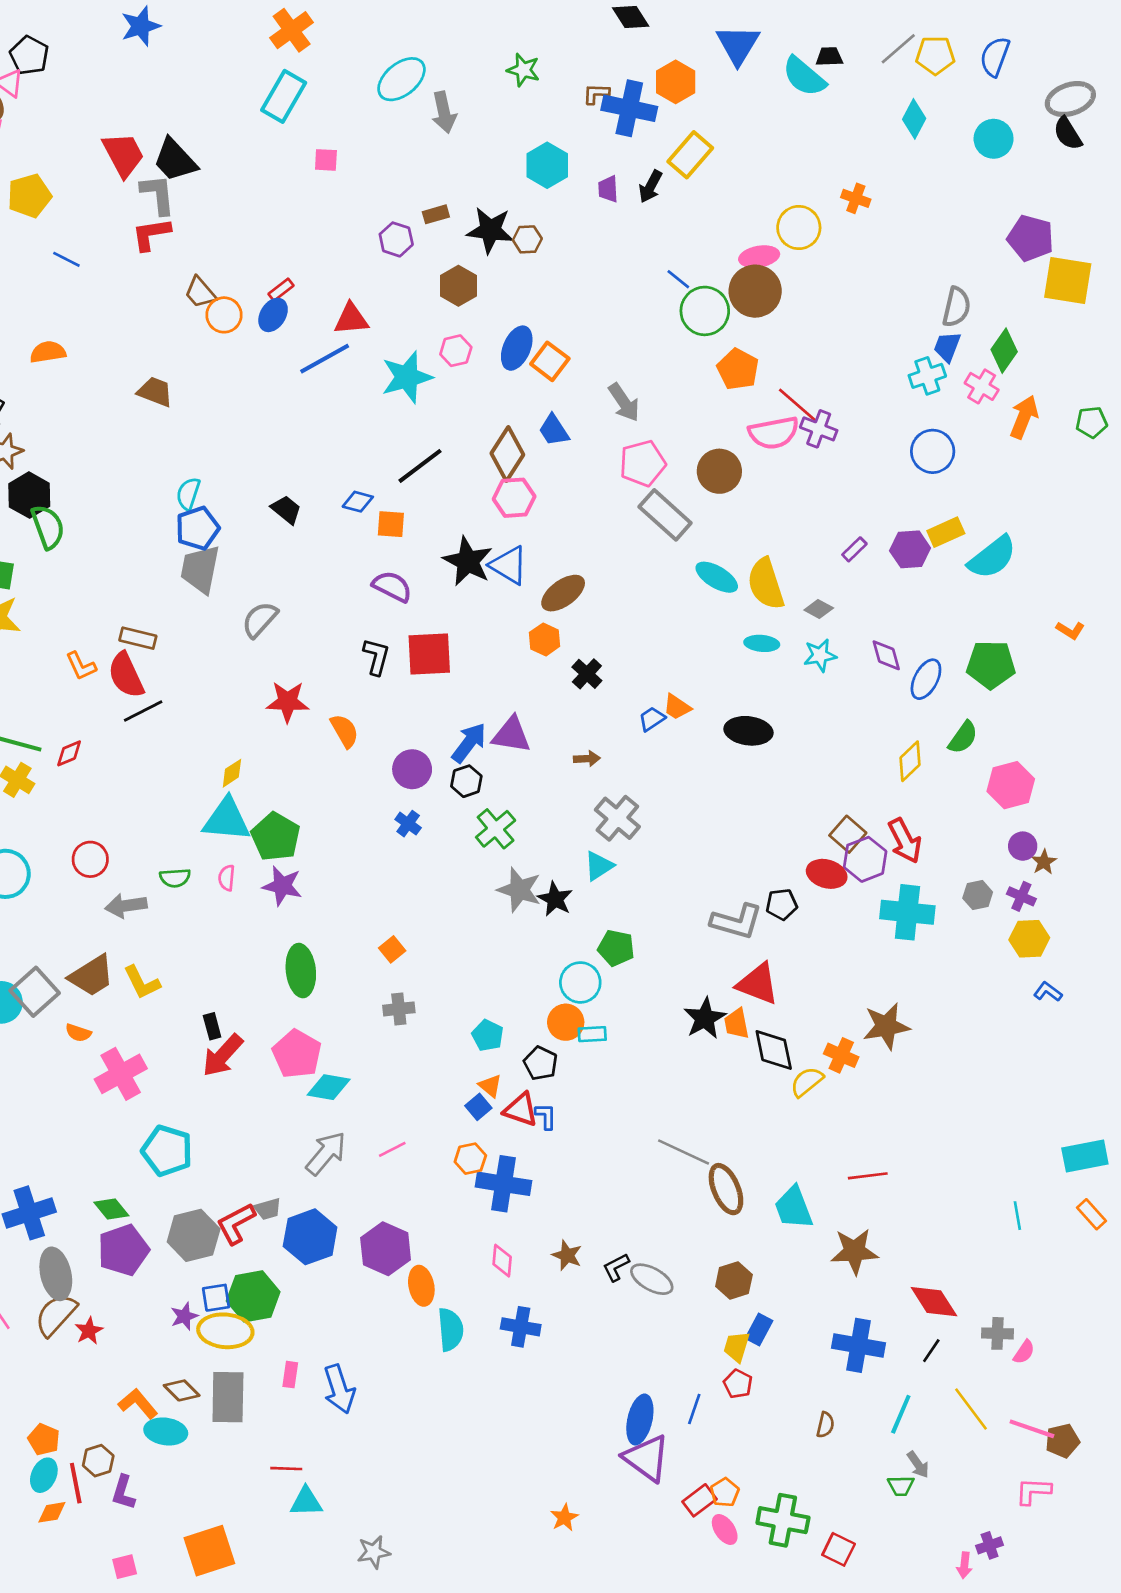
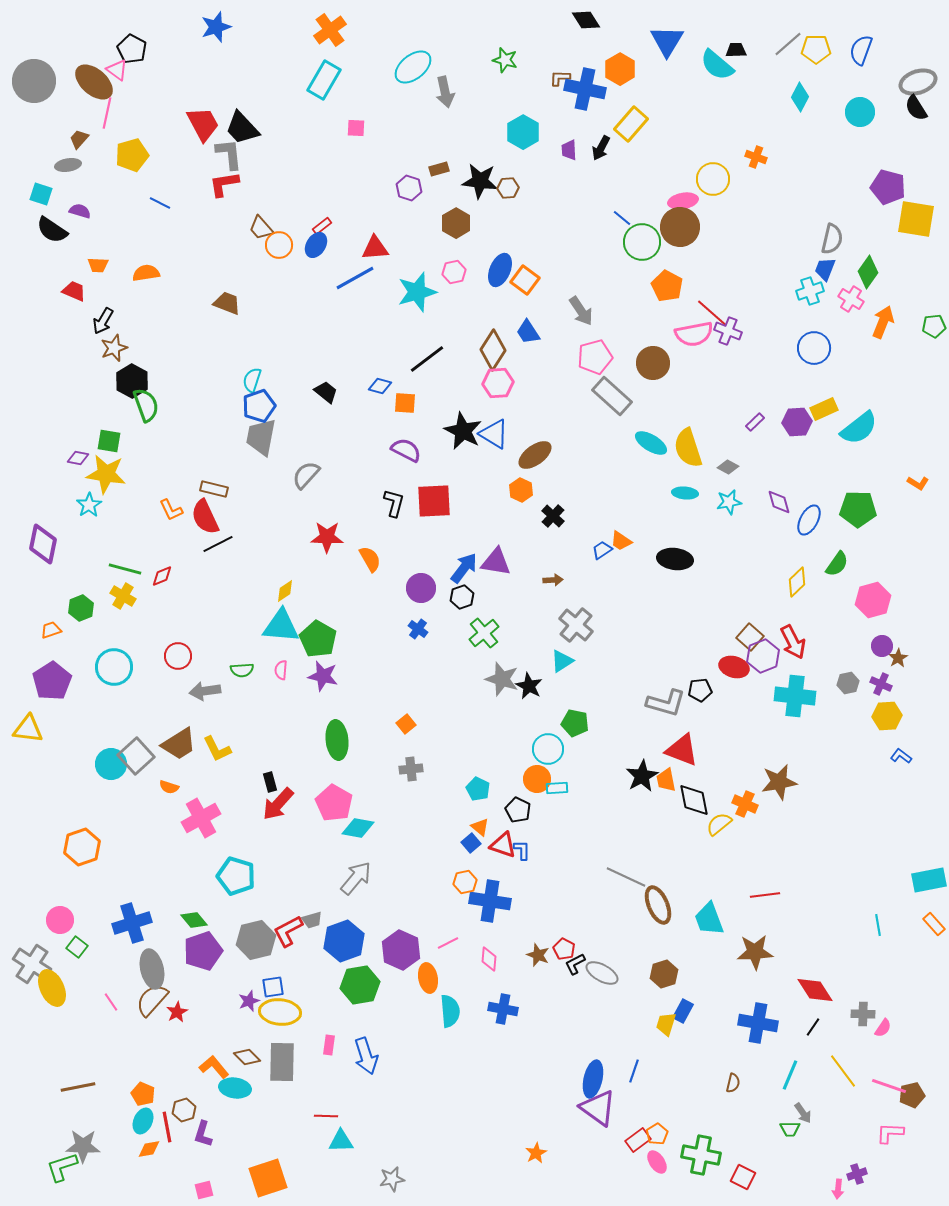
pink line: (392, 1149) -> (448, 943), moved
green hexagon: (253, 1296) -> (360, 985), moved
red pentagon: (738, 1384) -> (564, 949), moved

